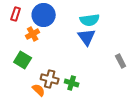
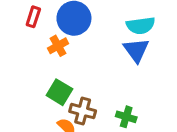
green square: (23, 60) -> (59, 92), moved
green cross: (72, 83) -> (126, 117), moved

